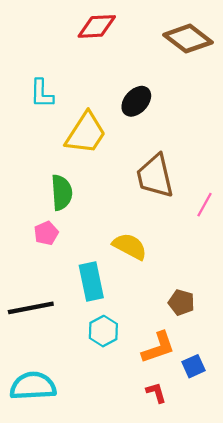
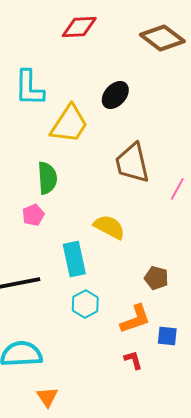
cyan L-shape: (42, 94) -> (29, 88), size x1.4
blue square: (193, 366) -> (167, 336), turned 30

